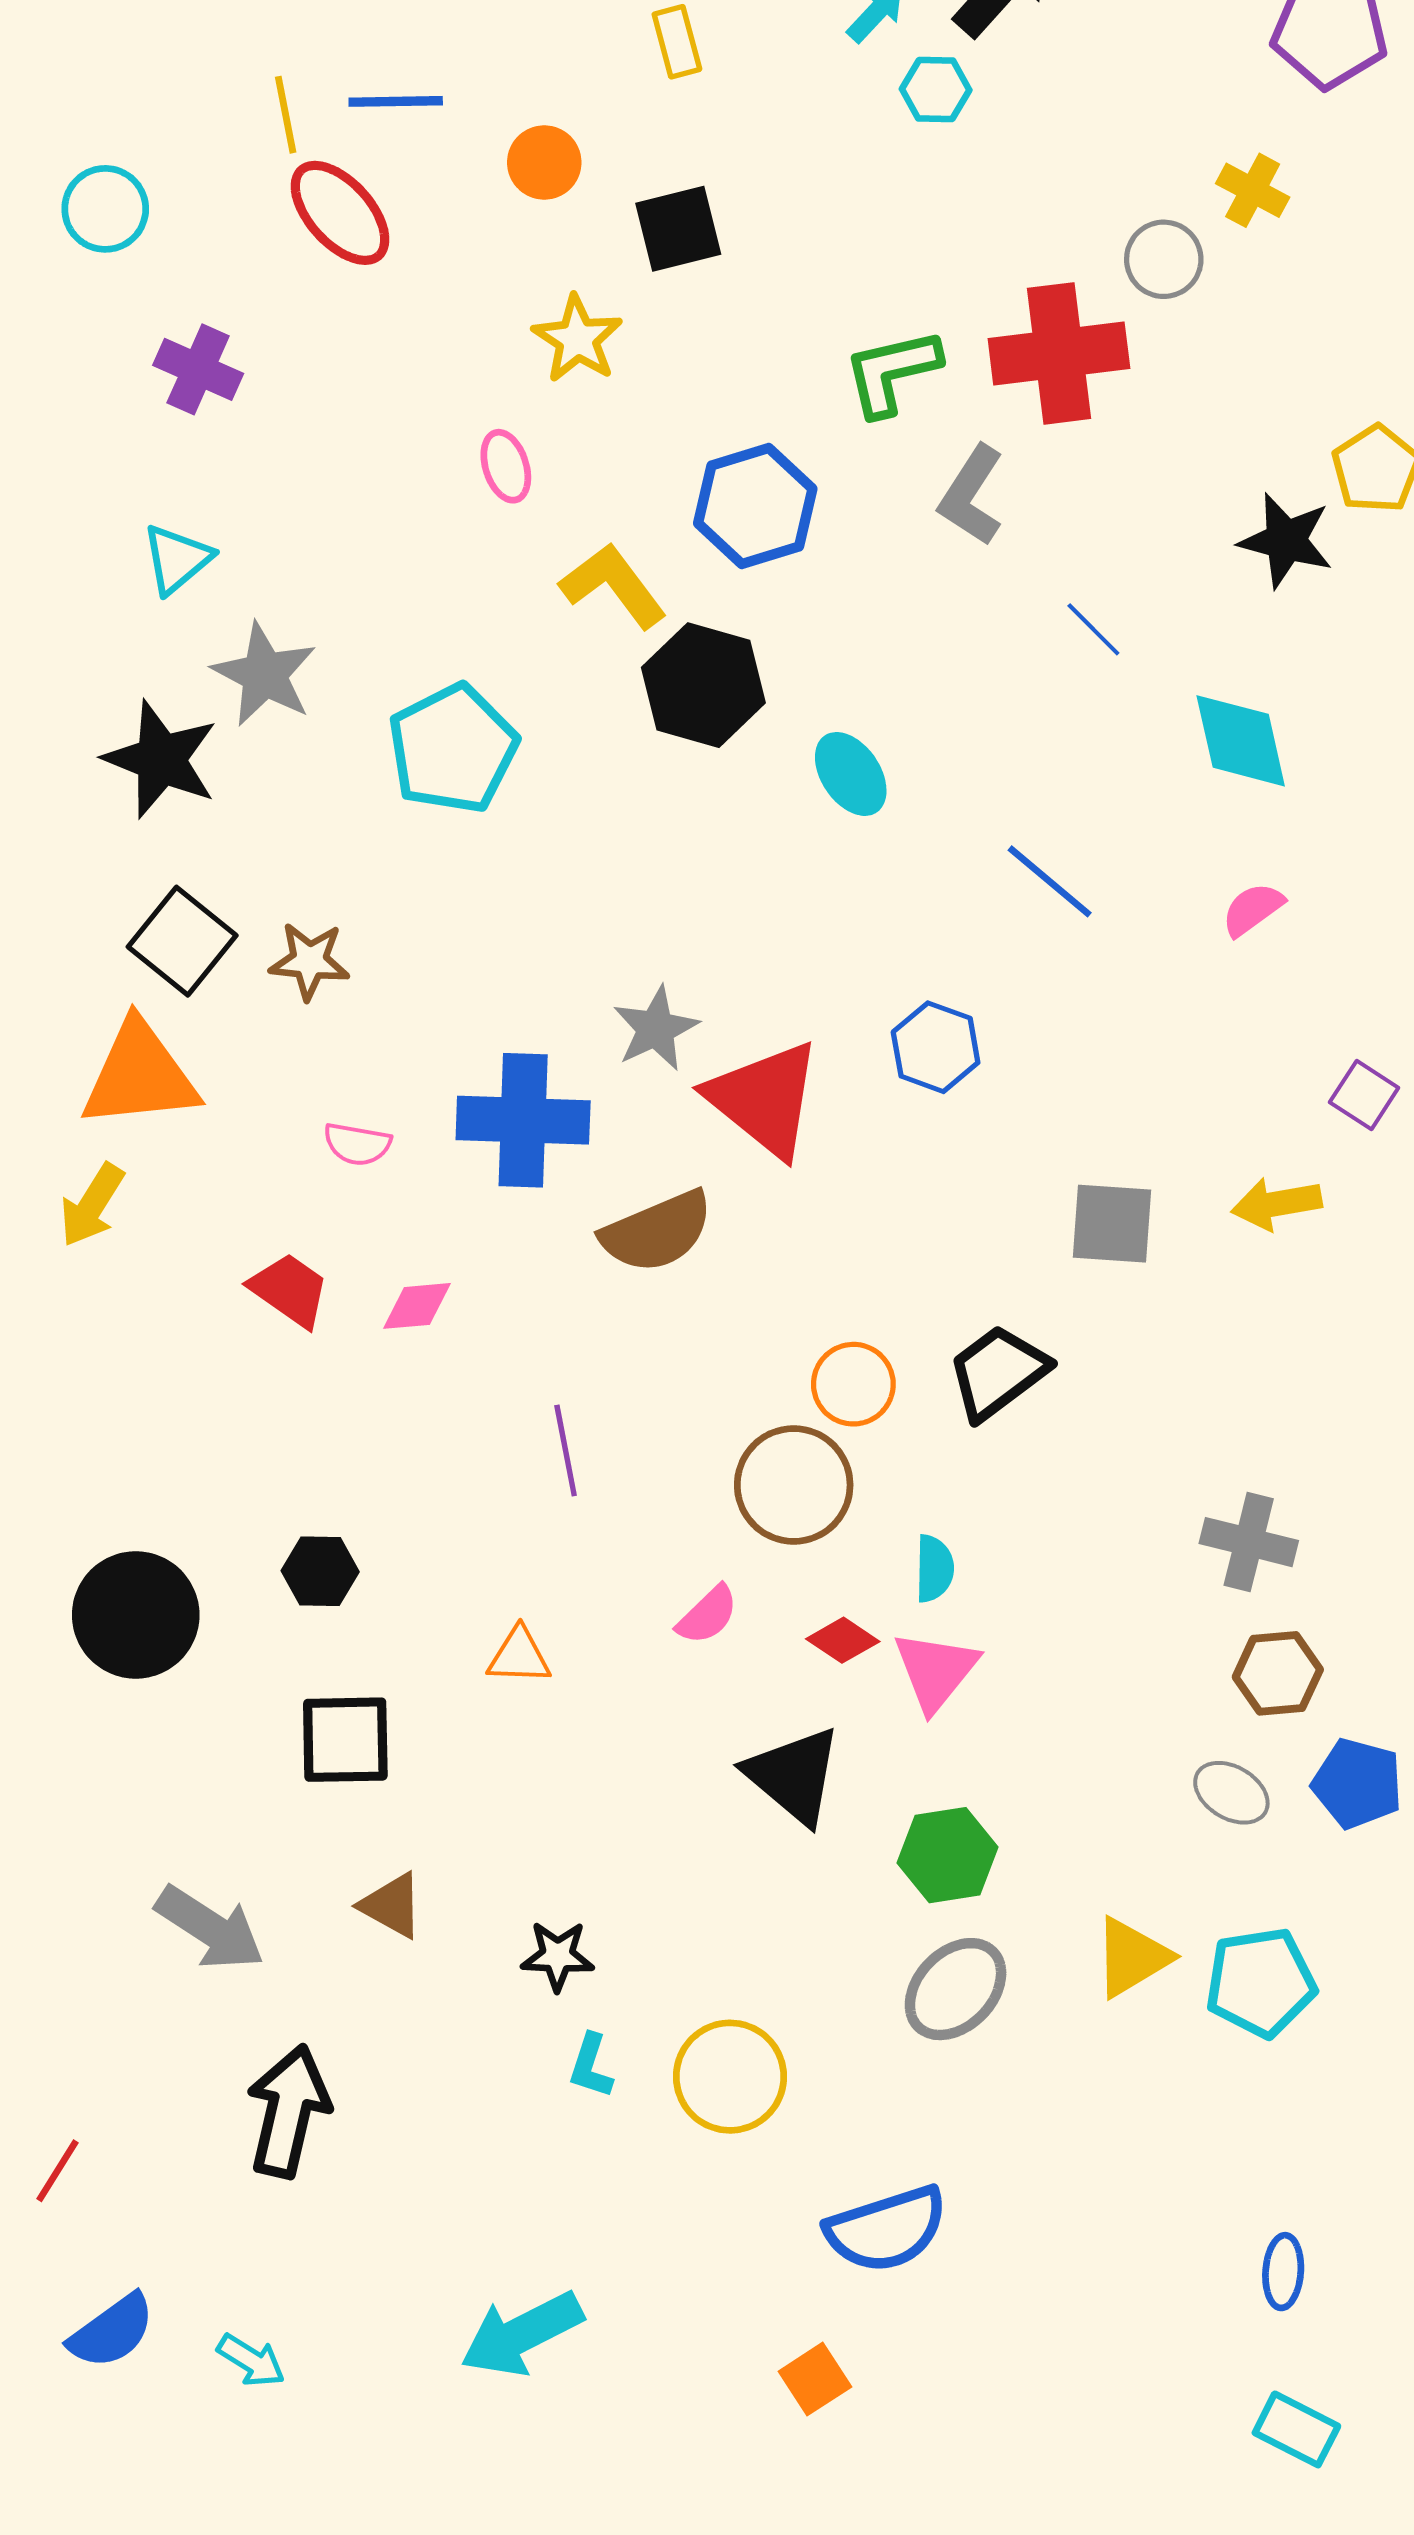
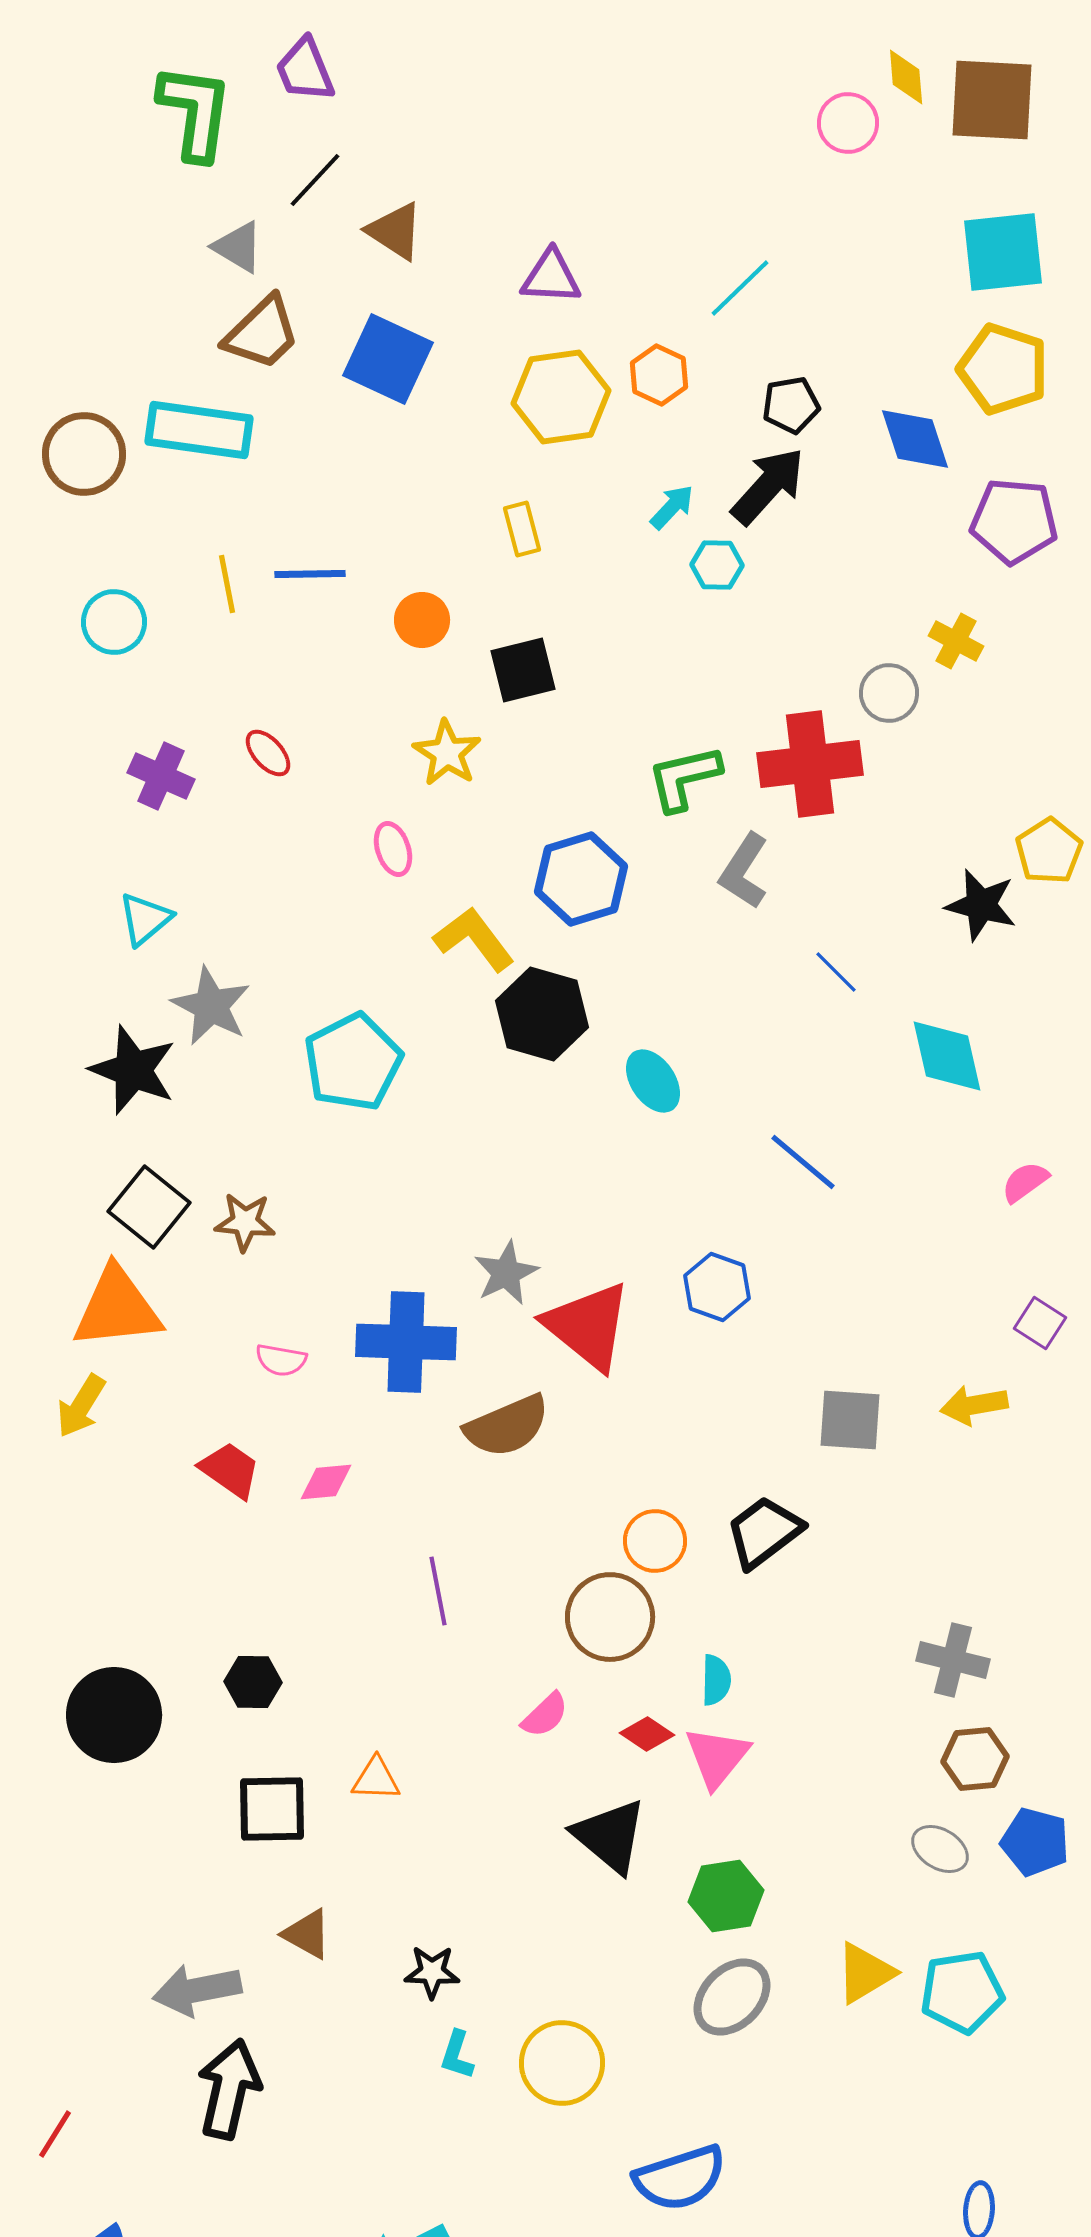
cyan circle: (105, 209) -> (114, 622), moved
red ellipse: (340, 213) -> (268, 753), moved, size x0.6
pink semicircle: (1253, 909) -> (1025, 1182), moved
orange triangle: (519, 1656) -> (376, 1779), moved
gray arrow: (210, 1928) -> (197, 1990), moved, turned 136

